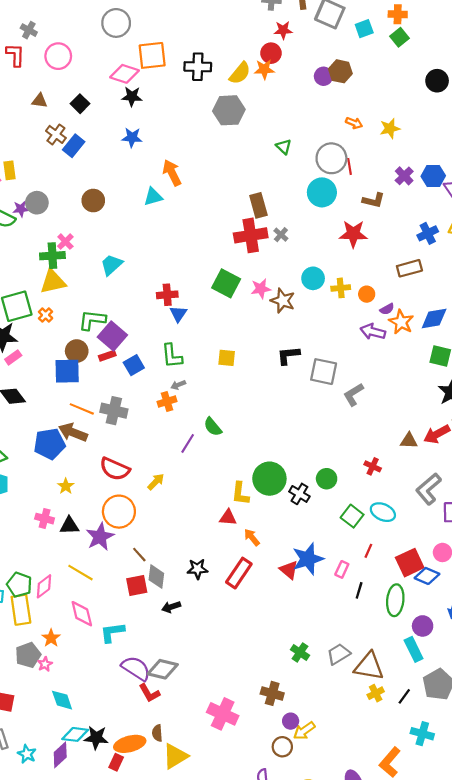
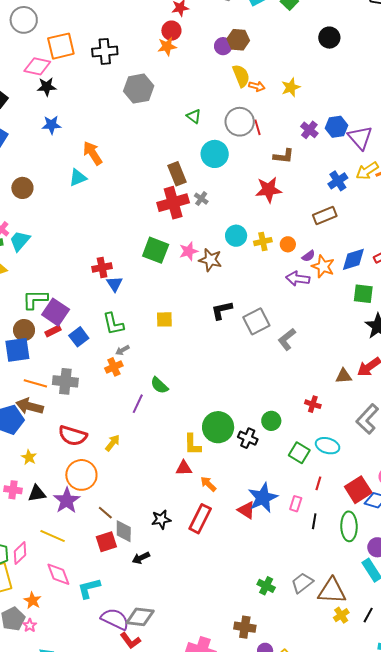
yellow semicircle: (240, 73) -> (241, 76), moved, turned -55
cyan circle: (322, 192) -> (215, 154), moved
cyan trapezoid: (111, 265) -> (20, 241), moved
gray square: (324, 372) -> (256, 321), turned -32

